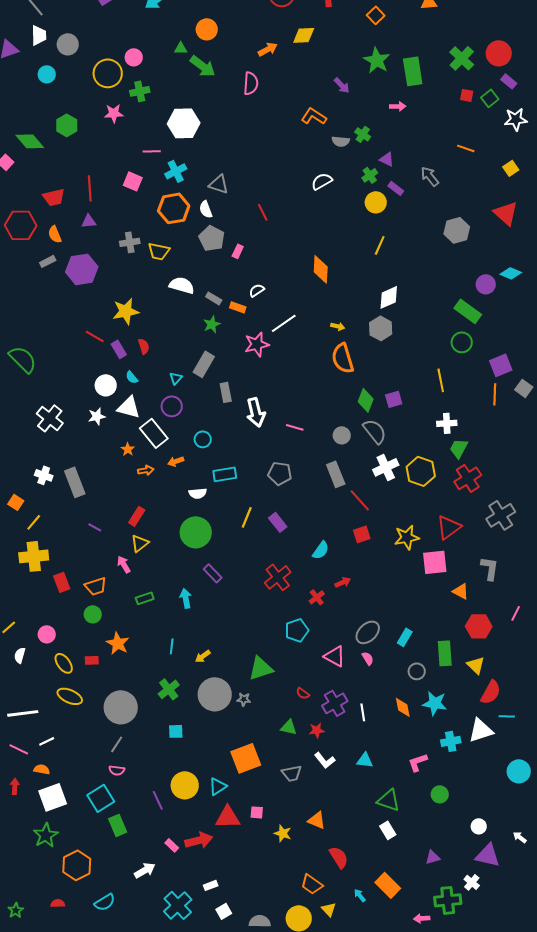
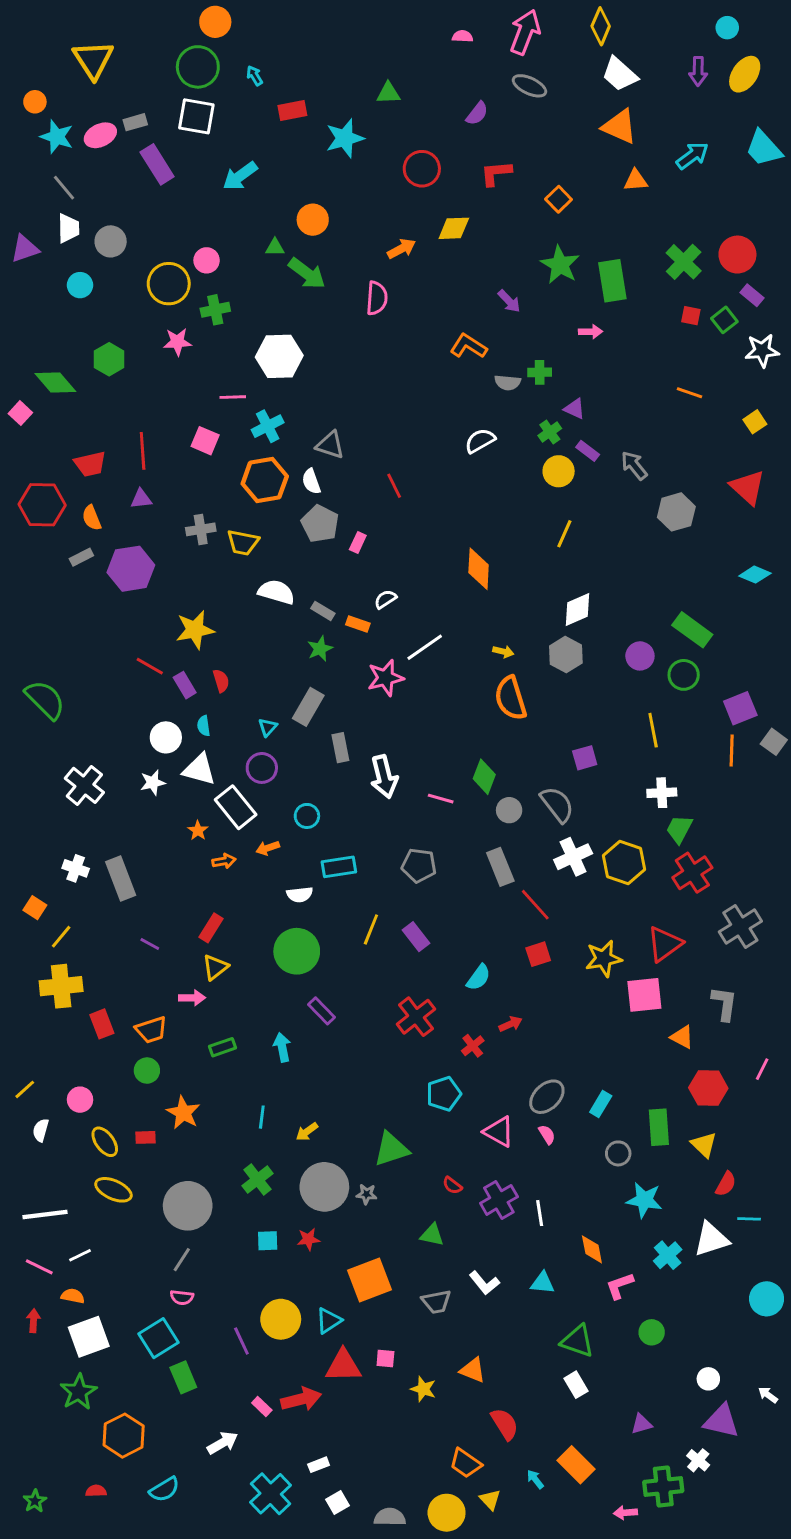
green cross: (363, 134) -> (540, 372), turned -35
gray arrow: (430, 176) -> (634, 465), moved
purple circle: (486, 284) -> (640, 656), moved
cyan semicircle: (132, 377) -> (204, 726), turned 32
green diamond: (366, 400) -> (484, 777), moved
pink arrow: (124, 564) -> (192, 998), turned 120
red semicircle: (491, 692) -> (726, 1184), size x0.7
orange diamond: (403, 707) -> (592, 1249), moved
red star: (317, 730) -> (308, 1239), moved
cyan cross: (451, 741) -> (668, 1255), turned -30

